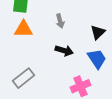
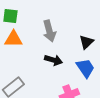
gray arrow: (60, 21) -> (49, 31), size x1.5

